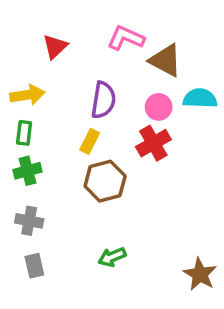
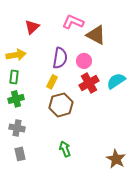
cyan semicircle: (200, 98) -> (116, 81), moved, turned -36
pink circle: (159, 107) -> (84, 61), moved
green arrow: (112, 257) -> (65, 149), turned 91

